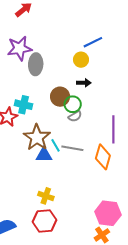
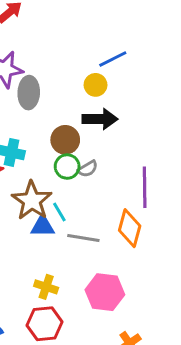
black arrow: (84, 83) -> (100, 119), size x1.6
green circle: (73, 104) -> (67, 167), moved
gray line: (72, 148) -> (83, 238), moved
pink hexagon: (108, 213) -> (105, 292), moved

